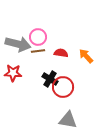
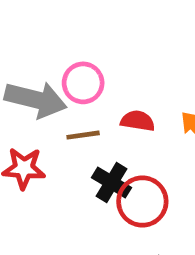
brown line: (38, 51) -> (83, 135), moved

